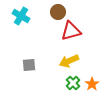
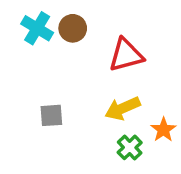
brown circle: (58, 12) -> (73, 28), moved
orange star: (92, 84) -> (163, 130), moved

